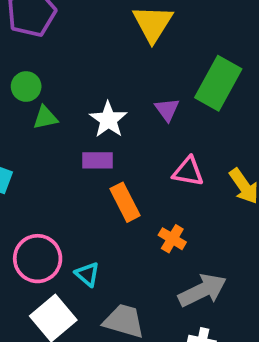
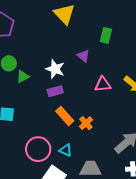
green rectangle: (218, 83) -> (106, 35), size x0.6
orange rectangle: (125, 202) -> (65, 116), moved
orange cross: (172, 239) -> (86, 123), moved, turned 32

